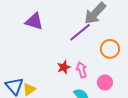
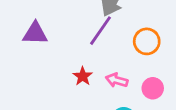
red star: (64, 67) -> (83, 76), moved
pink arrow: (82, 70) -> (117, 80), turned -42

